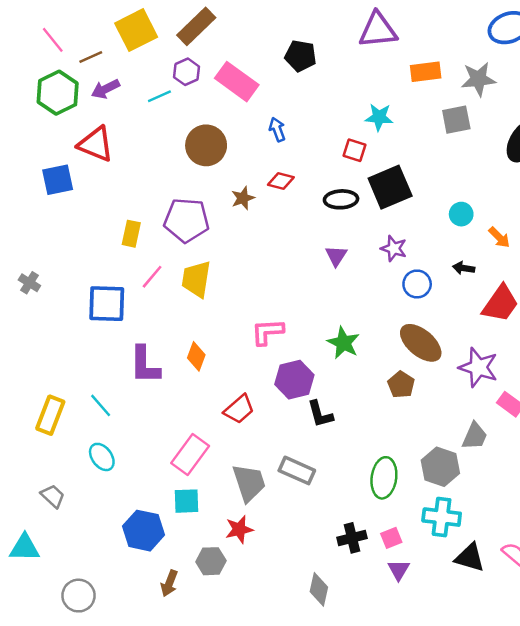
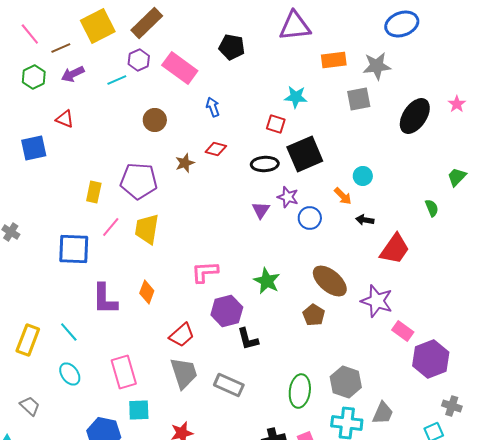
green hexagon: (58, 93) -> (34, 77), size x0.7
red triangle: (96, 144) -> (65, 119), size x0.6
brown circle: (206, 145) -> (155, 120), size x0.7
orange arrow: (499, 237) -> (343, 196), moved
purple star: (394, 248) -> (288, 197), moved
blue circle: (417, 284) -> (310, 218), moved
gray trapezoid: (475, 436) -> (383, 413), moved
pink rectangle: (190, 454) -> (124, 372), moved, turned -52
gray trapezoid: (249, 483) -> (184, 373), moved

